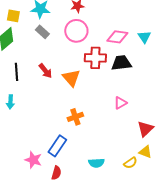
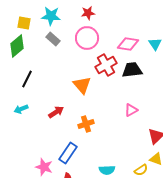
red cross: (95, 58) -> (106, 65), turned -30
red arrow: (45, 71) -> (56, 112), moved, turned -84
black line: (16, 72) -> (27, 79), turned 30
cyan arrow: (10, 102) -> (21, 109), turned 64

